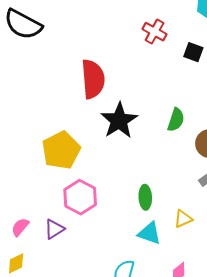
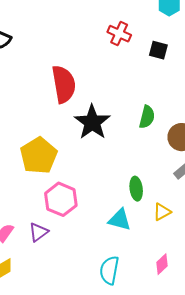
green ellipse: (145, 197) -> (136, 189), moved
cyan triangle: (149, 233) -> (120, 220), moved

